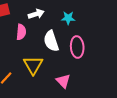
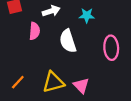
pink ellipse: (77, 47) -> (111, 48), moved
yellow triangle: (33, 65) -> (53, 82), moved, turned 45

